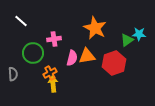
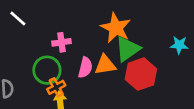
cyan star: (139, 34) -> (179, 45), moved
green triangle: (127, 40) -> (128, 49), moved, size x1.5
green circle: (33, 53) -> (47, 70), moved

